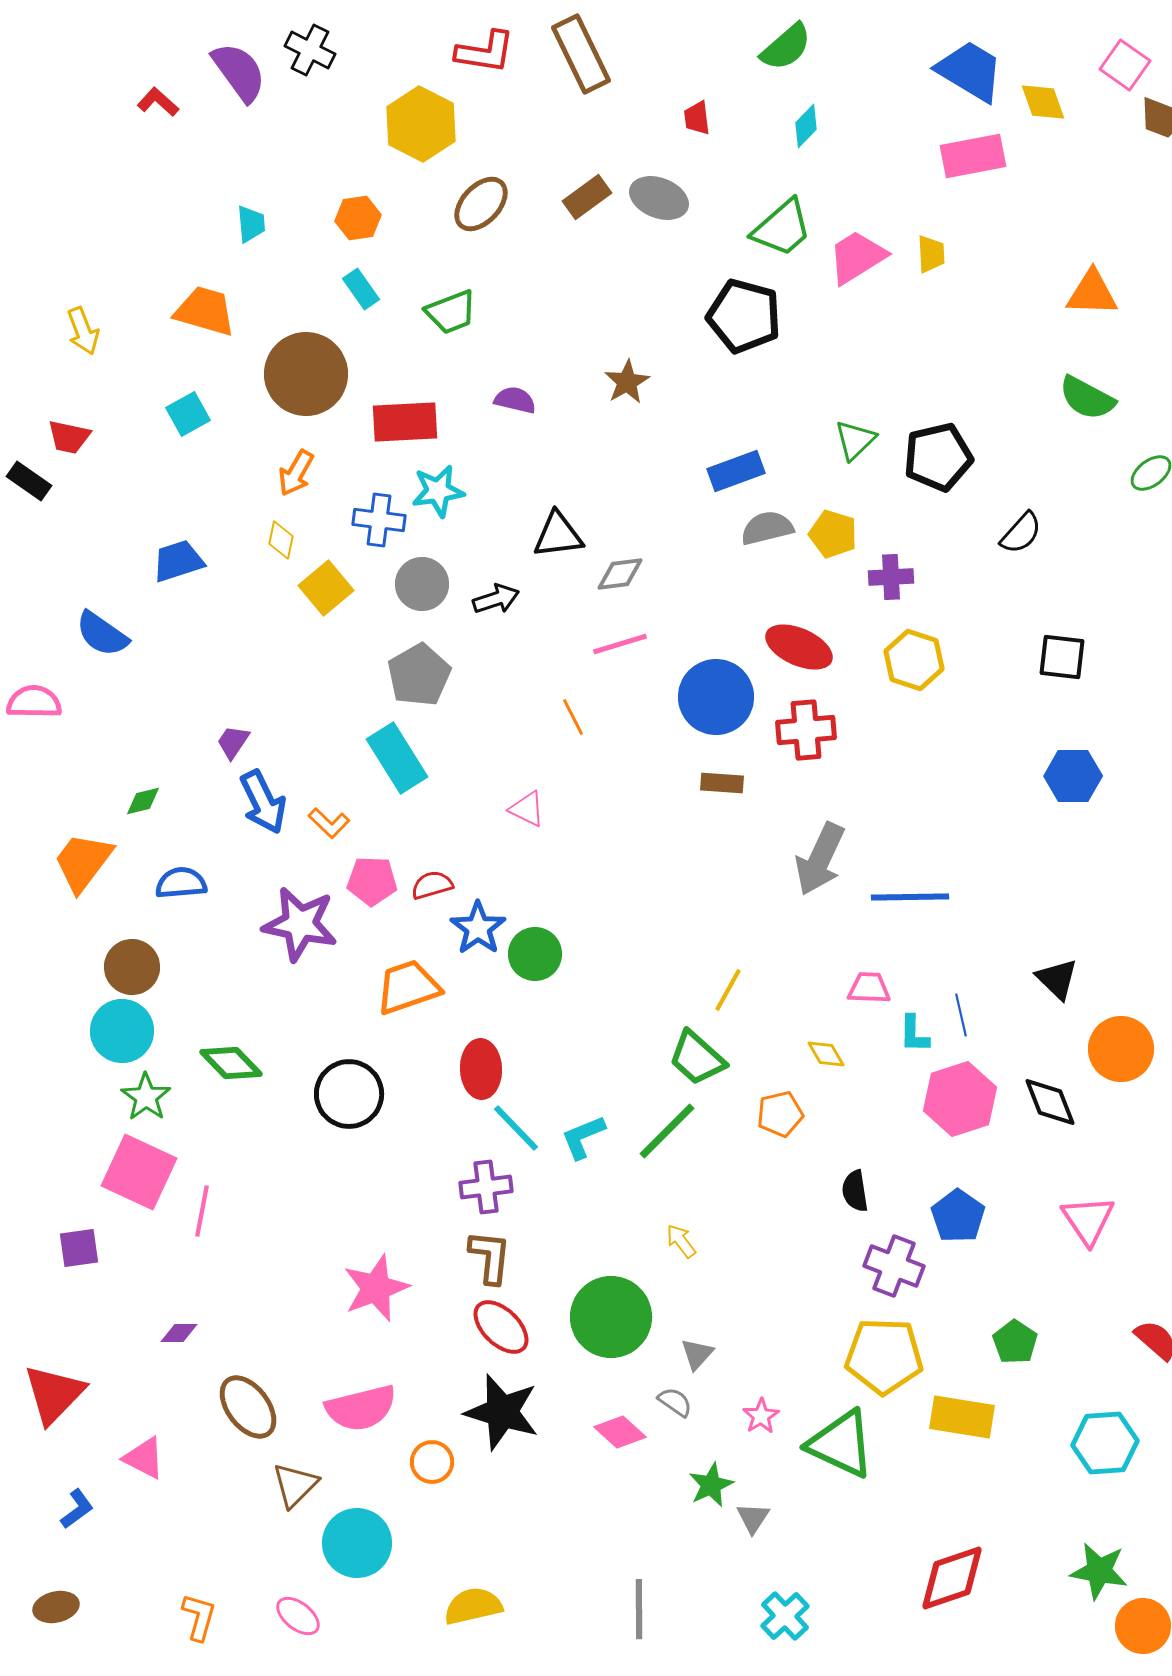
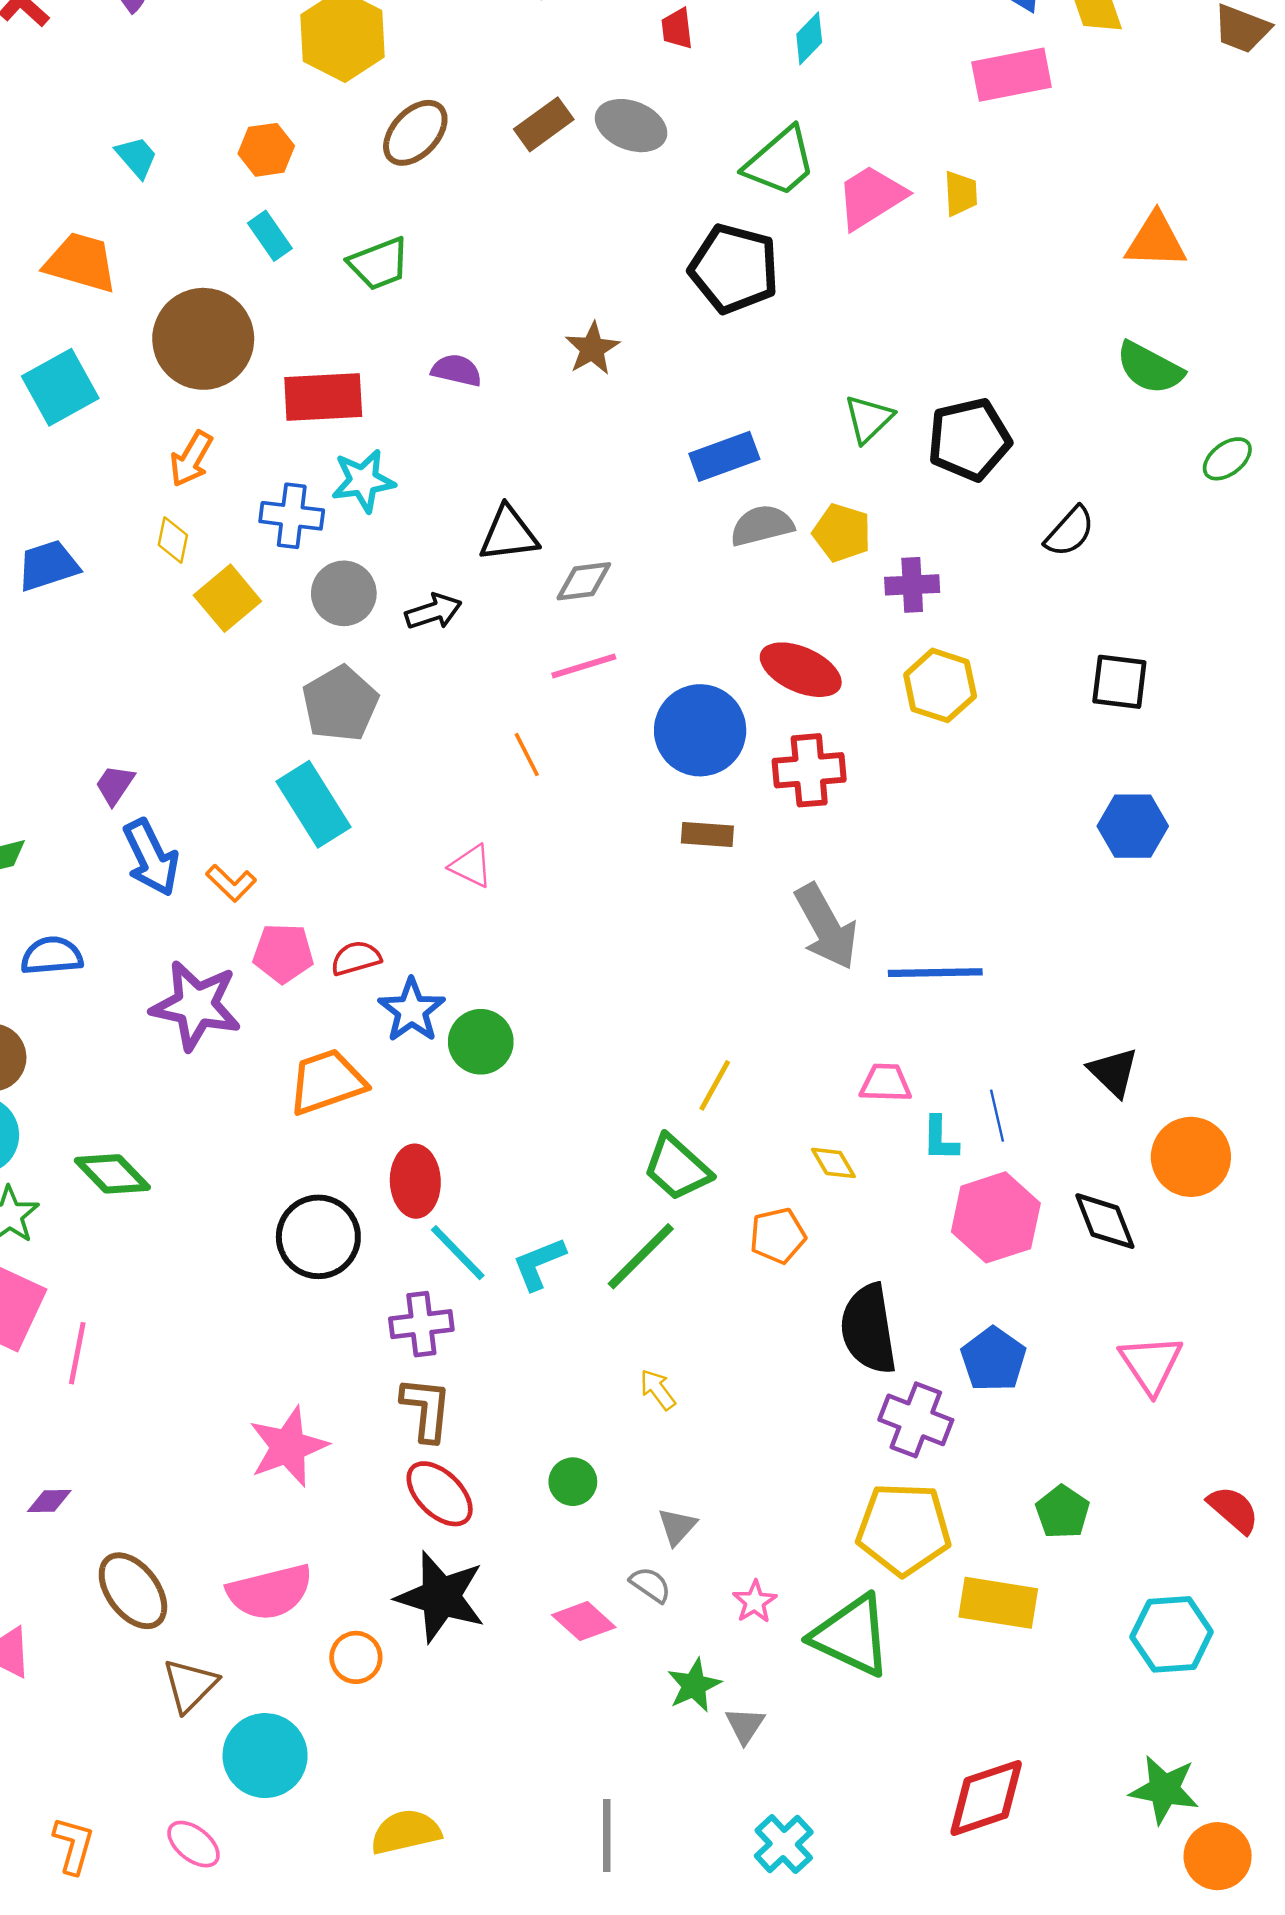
cyan trapezoid: (251, 224) -> (137, 157), turned -36
cyan square: (188, 414) -> (60, 387), size x1.4
gray arrow: (820, 859) -> (826, 927), turned -54
black circle: (349, 1094) -> (318, 1237), moved
black semicircle: (855, 1191) -> (869, 1329), size x1.8
green circle: (611, 1317) -> (573, 1482), size x0.5

